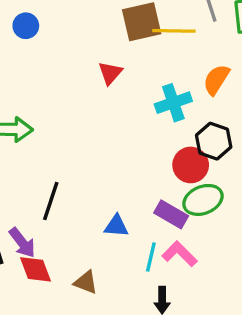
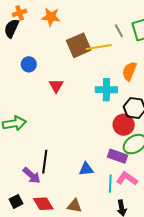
blue circle: (26, 26) -> (29, 64), moved
red triangle: (110, 73) -> (56, 86), moved
cyan cross: (173, 103) -> (106, 90), turned 30
purple arrow: (22, 243) -> (32, 175), moved

